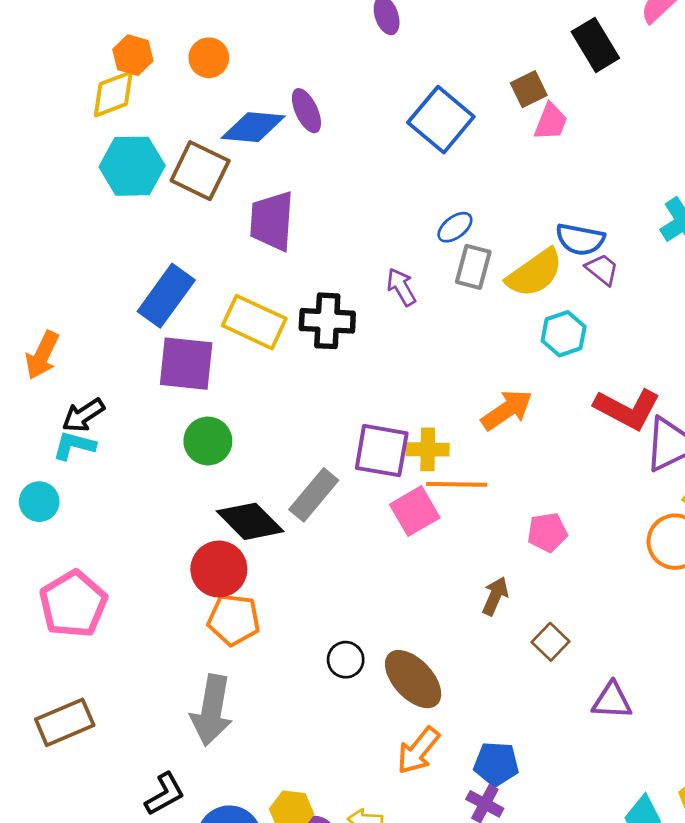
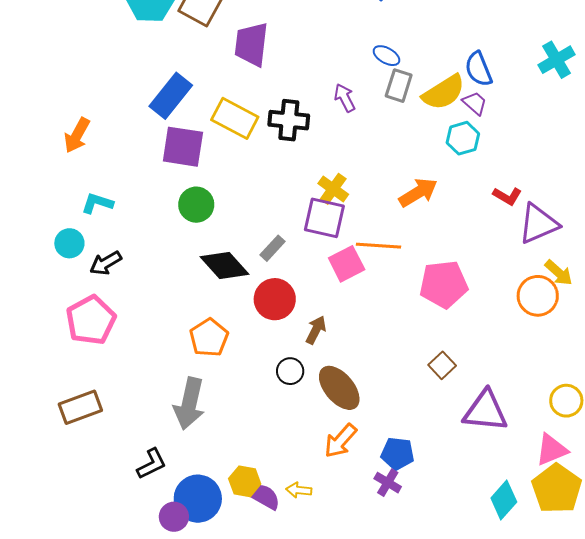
blue ellipse: (455, 227) -> (386, 56), turned 64
blue semicircle: (580, 239) -> (479, 69), turned 54
purple trapezoid: (602, 269) -> (475, 103), moved
red L-shape: (627, 409) -> (507, 196), size x0.6
black arrow: (83, 415) -> (106, 263), moved
yellow cross: (428, 449) -> (333, 189), moved, turned 32
gray rectangle: (314, 495) -> (272, 248), size x0.7
pink pentagon: (547, 532) -> (444, 284), size x1.6
red circle: (219, 569) -> (275, 299), moved
brown arrow: (495, 596) -> (316, 330), moved
orange pentagon: (234, 620) -> (209, 338), turned 30
purple triangle: (612, 701) -> (485, 411), size x1.5

